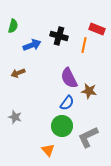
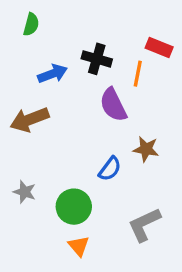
green semicircle: (13, 26) -> (31, 24), moved
brown arrow: (18, 73) -> (29, 120), size x1.6
purple semicircle: (69, 78) -> (113, 105), moved
green circle: (62, 126) -> (74, 207), moved

